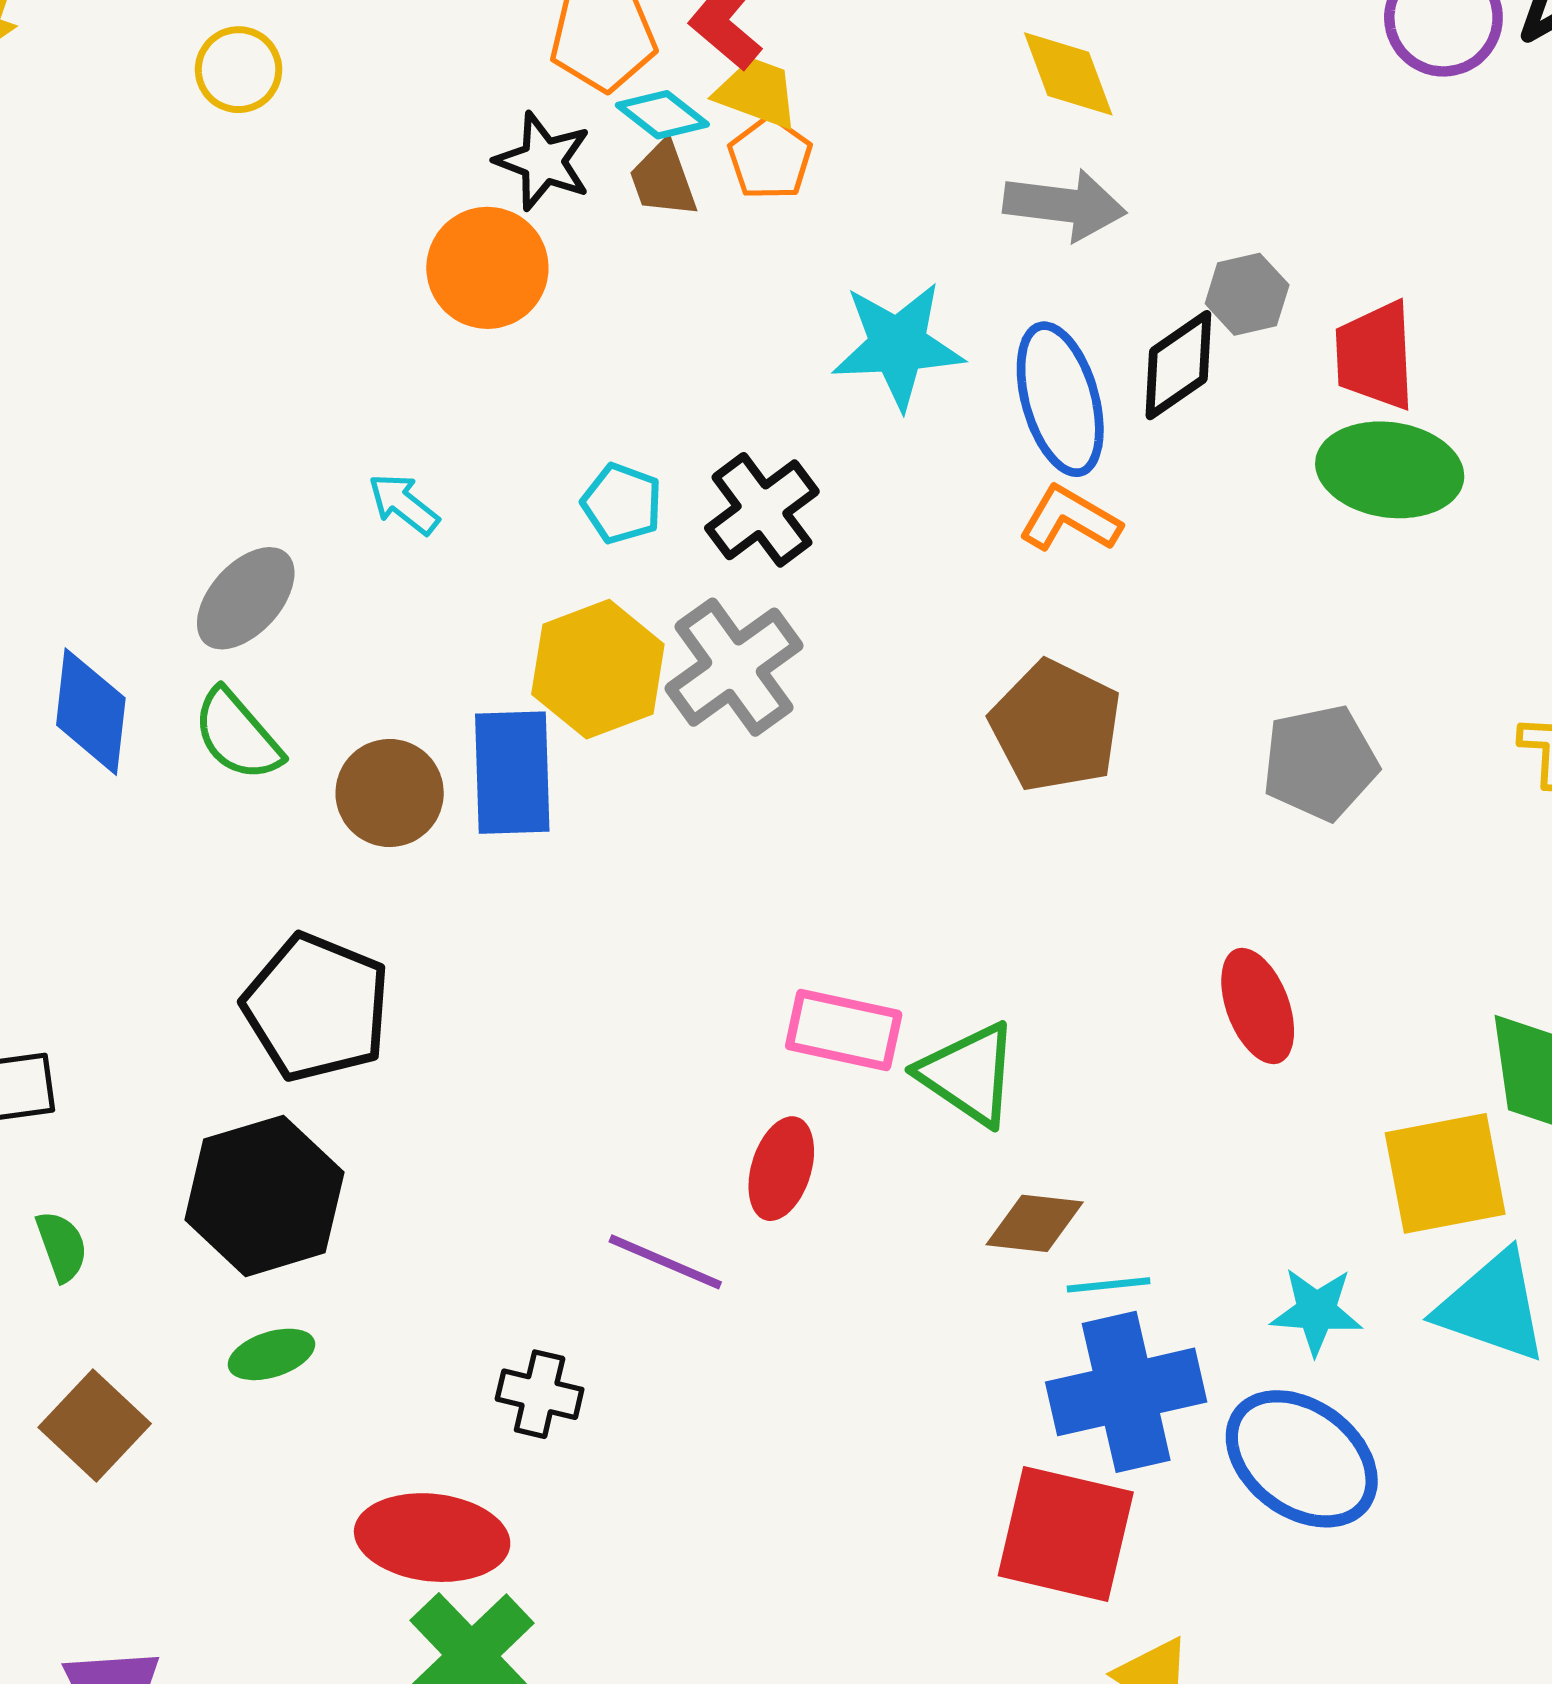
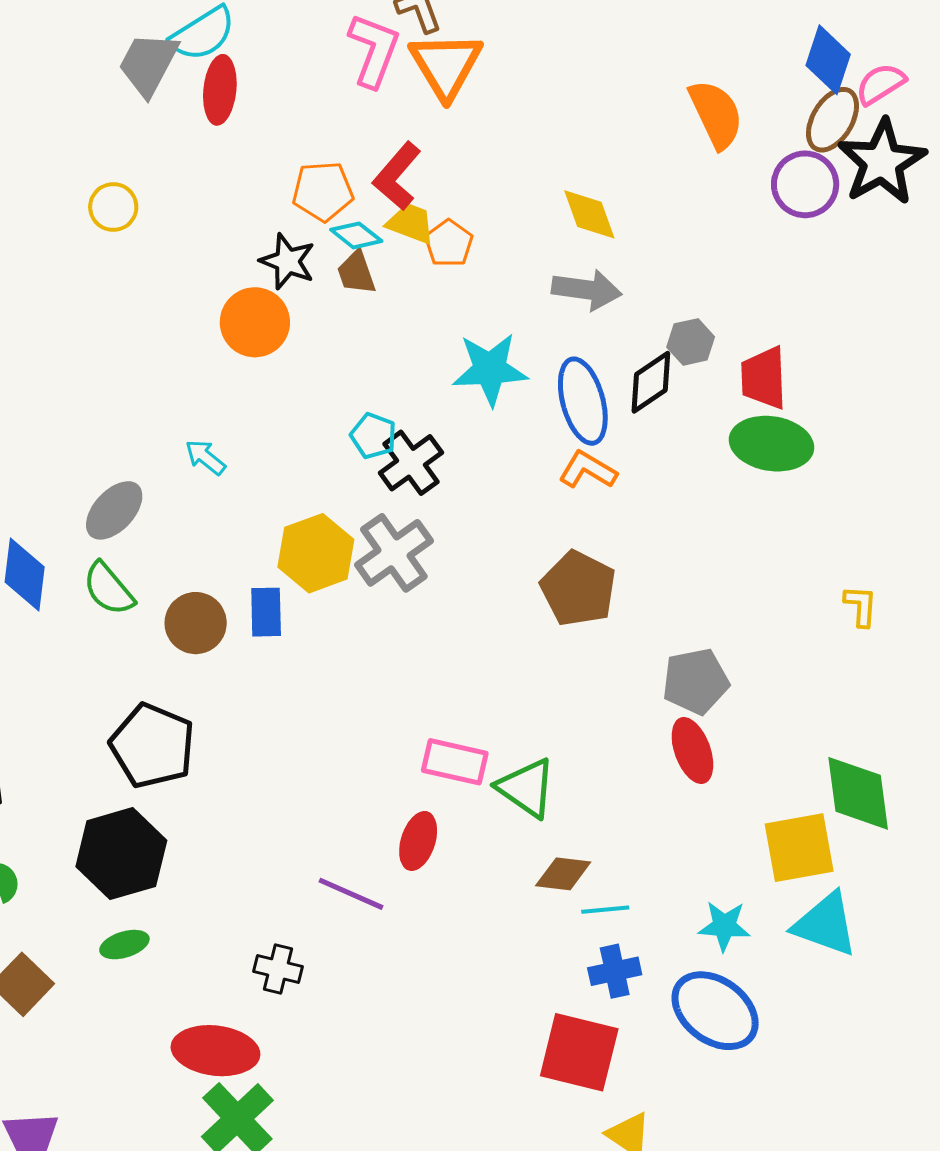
orange pentagon: (770, 158) -> (449, 243), moved
cyan pentagon: (622, 503) -> (373, 436), moved
gray pentagon: (1320, 763) -> (696, 681), moved
blue rectangle: (512, 773) -> (266, 612), size x0.7
blue cross: (1126, 1392) -> (615, 971), size x0.6

